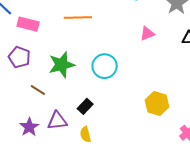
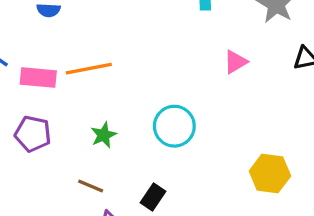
orange line: (78, 17) -> (89, 69), moved
green star: (62, 65) -> (104, 135), size x0.6
brown line: (38, 90) -> (91, 186), moved

